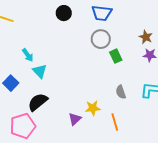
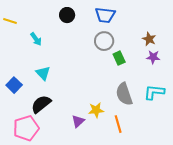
cyan arrow: (28, 55) -> (36, 39), moved
gray semicircle: (121, 92) -> (124, 94), size x1.6

